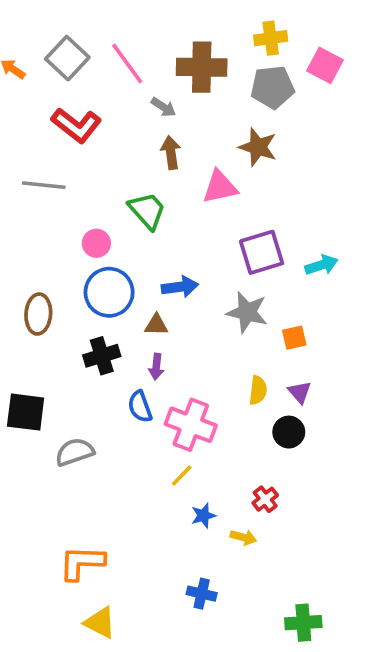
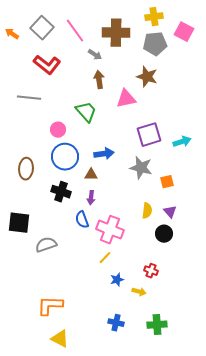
black cross: (102, 356) -> (61, 192), turned 36
red cross: (265, 499) -> (151, 271), turned -32
green cross: (303, 623) -> (157, 325), moved

